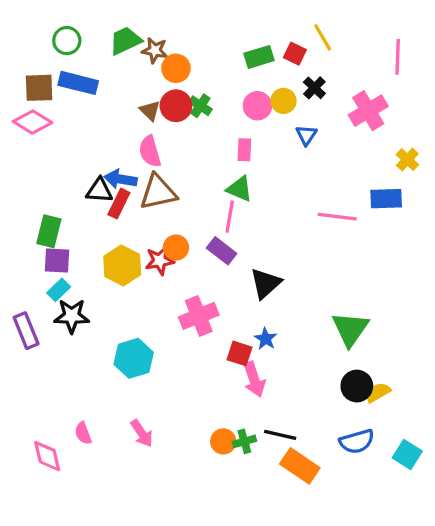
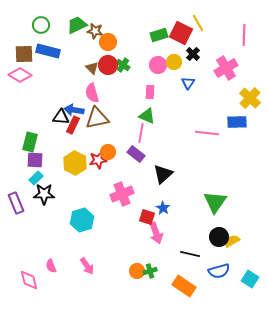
red square: (295, 54) -> (181, 33), size x1.6
yellow cross: (407, 160) -> (250, 98), size x1.5
black line: (280, 435) -> (190, 254), moved

